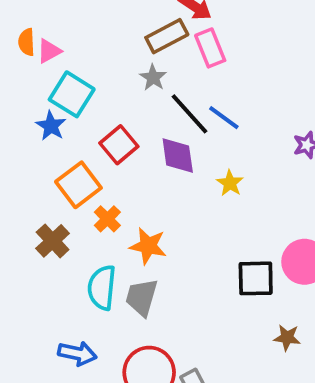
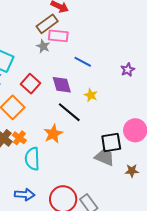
pink rectangle: (210, 48) -> (58, 36), moved, turned -54
black line: (190, 114) -> (69, 112), moved
orange cross: (107, 219) -> (19, 138), moved
orange star: (148, 246) -> (53, 134), turned -30
gray trapezoid: (142, 297) -> (104, 157), moved, turned 105

